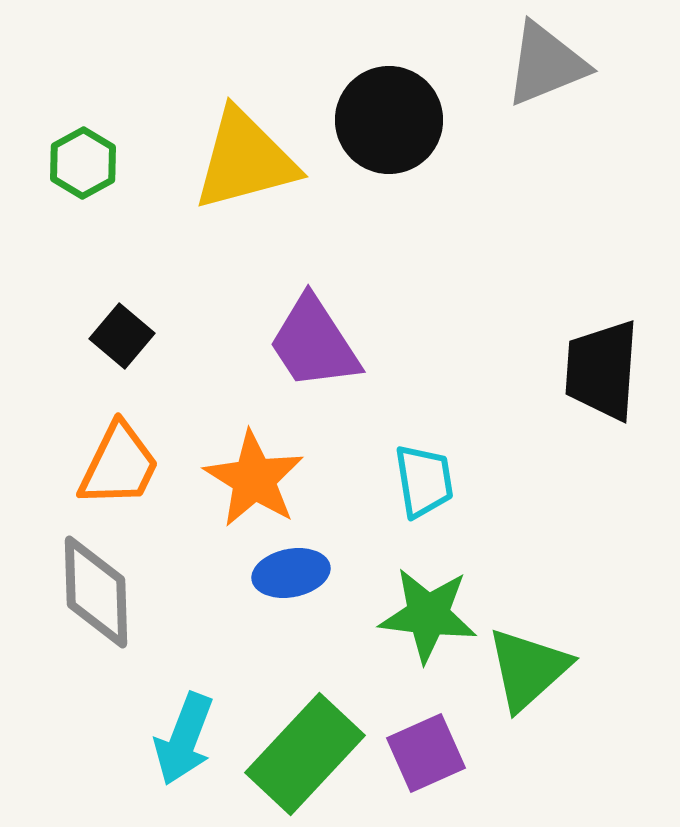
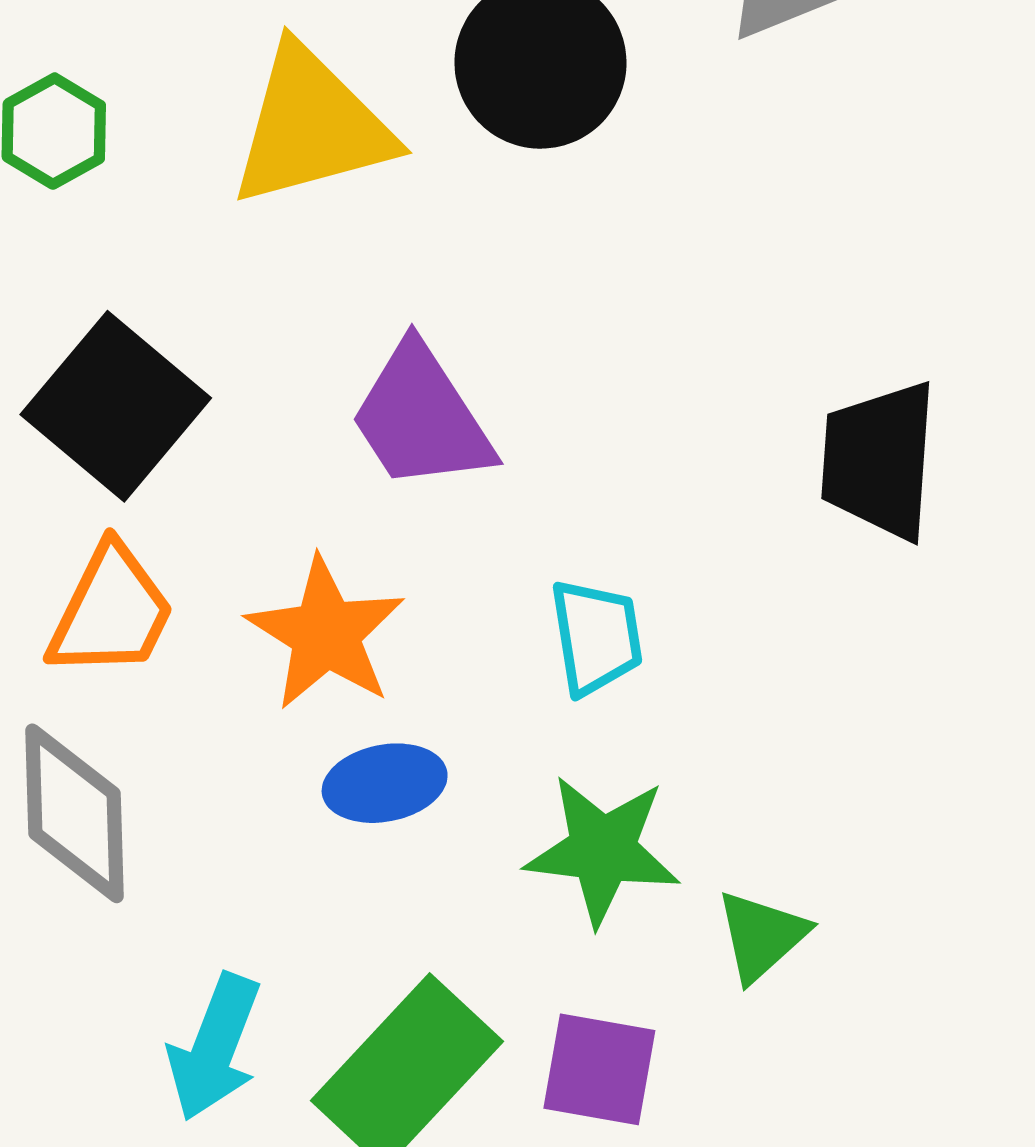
black square: (122, 336) -> (116, 406), size x1.8
green triangle: (528, 669) -> (762, 936), size x0.7
purple square: (426, 753) -> (599, 1069), turned 34

